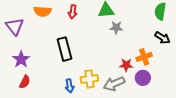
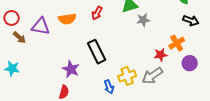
red arrow: (73, 12) -> (97, 13), turned 32
purple triangle: (15, 26) -> (41, 26), moved, turned -30
purple star: (21, 59) -> (71, 69), moved
purple circle: (143, 78) -> (190, 63), moved

